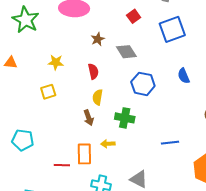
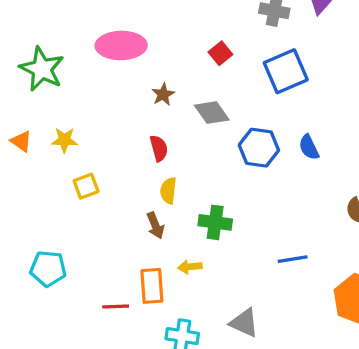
yellow star: (56, 62) -> (64, 140), moved
orange triangle: (11, 63) -> (21, 141), turned 32
blue hexagon: (143, 84) -> (259, 148), moved

